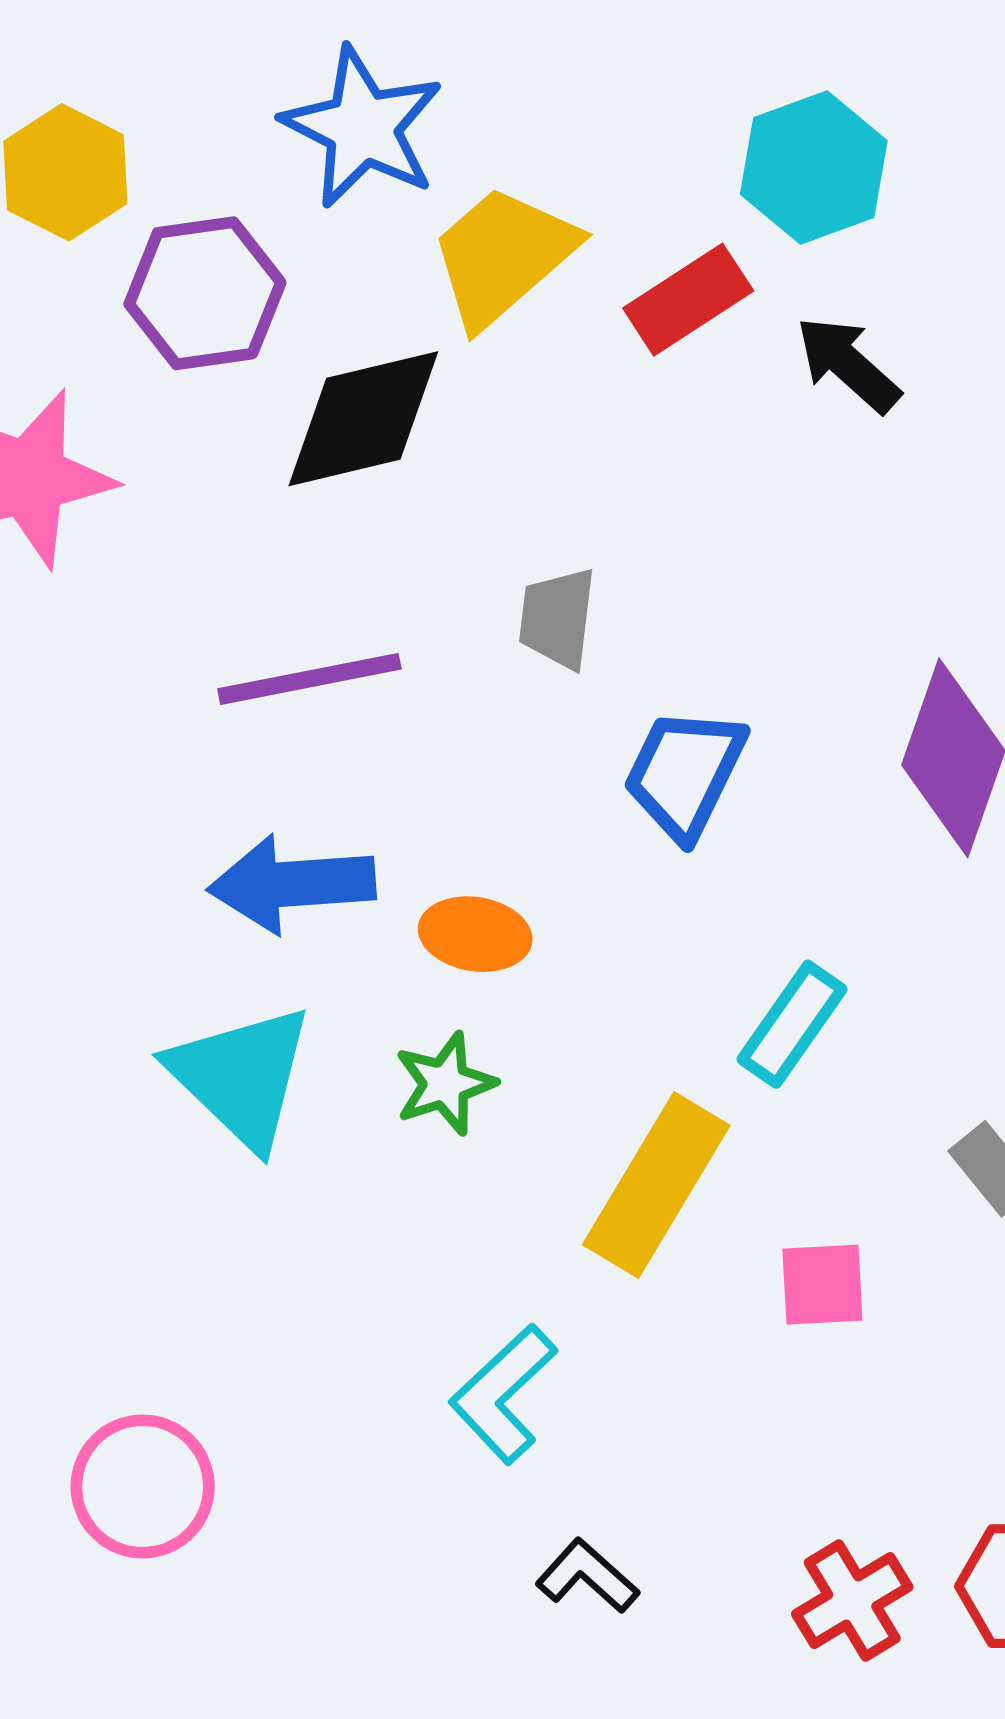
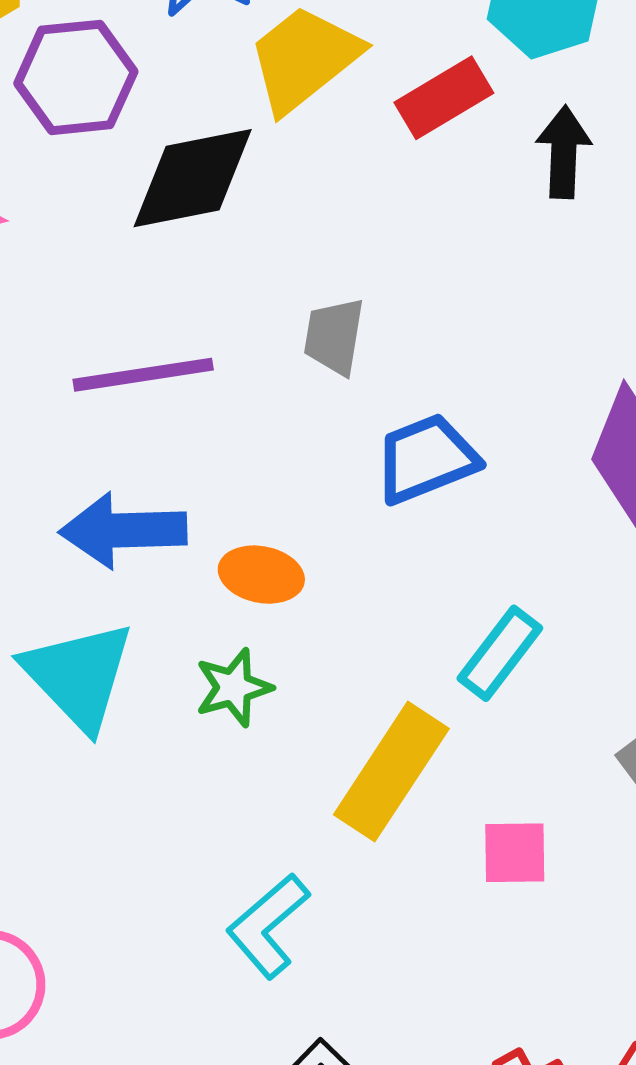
black arrow: (848, 364) -> (564, 152), turned 48
blue trapezoid: (685, 773) -> (426, 459), turned 40

